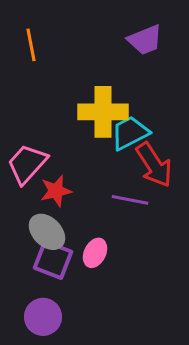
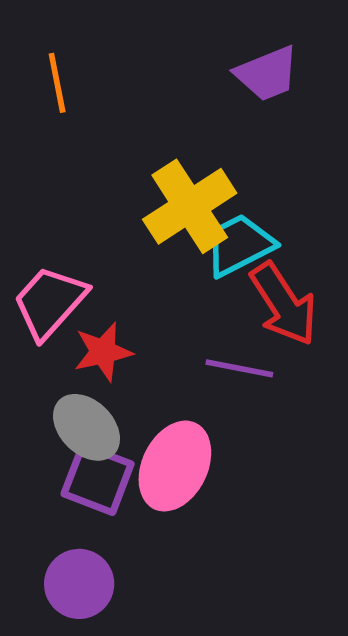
yellow cross: (103, 112) -> (190, 206), turned -33
pink ellipse: (95, 253) -> (175, 466), size x1.6

